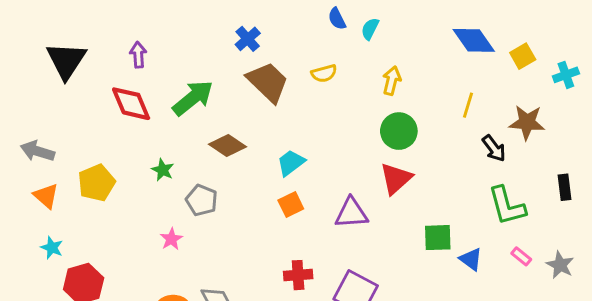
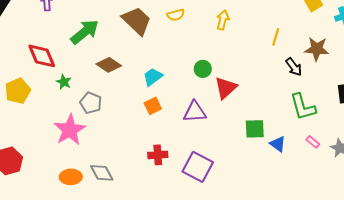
red diamond: (131, 104) -> (42, 56), moved
green circle: (399, 131) -> (203, 69), moved, size x0.7
pink star: (171, 239) -> (70, 130), size x2.0

